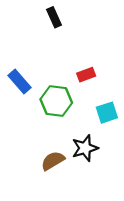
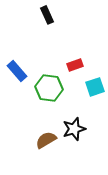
cyan square: (107, 113) -> (95, 87), moved

